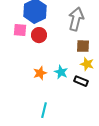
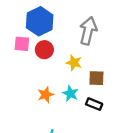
brown square: (83, 46) -> (96, 78), moved
yellow star: (87, 64) -> (74, 63), moved

